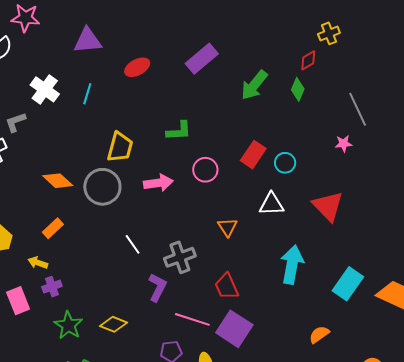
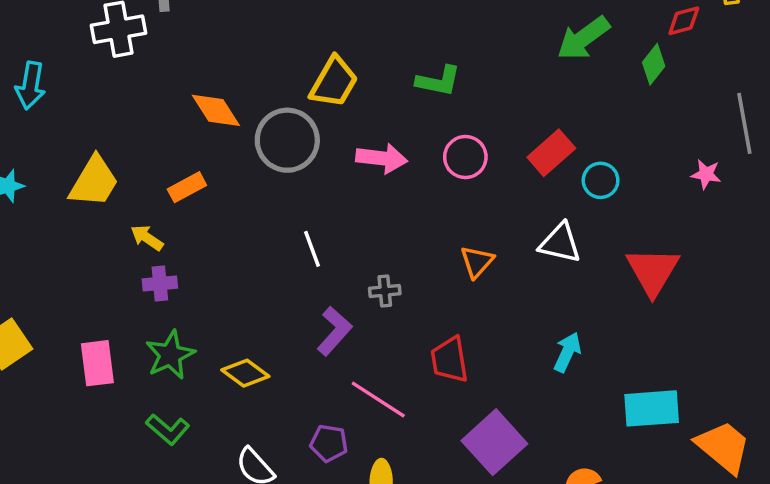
gray cross: (180, 257) -> (385, 291), size x0.6
cyan arrow: (292, 265) -> (567, 352), size x0.6
cyan rectangle: (348, 284) -> (652, 408), turned 36
pink rectangle: (18, 301) -> (97, 363), moved
purple square: (234, 329) -> (494, 442), moved

